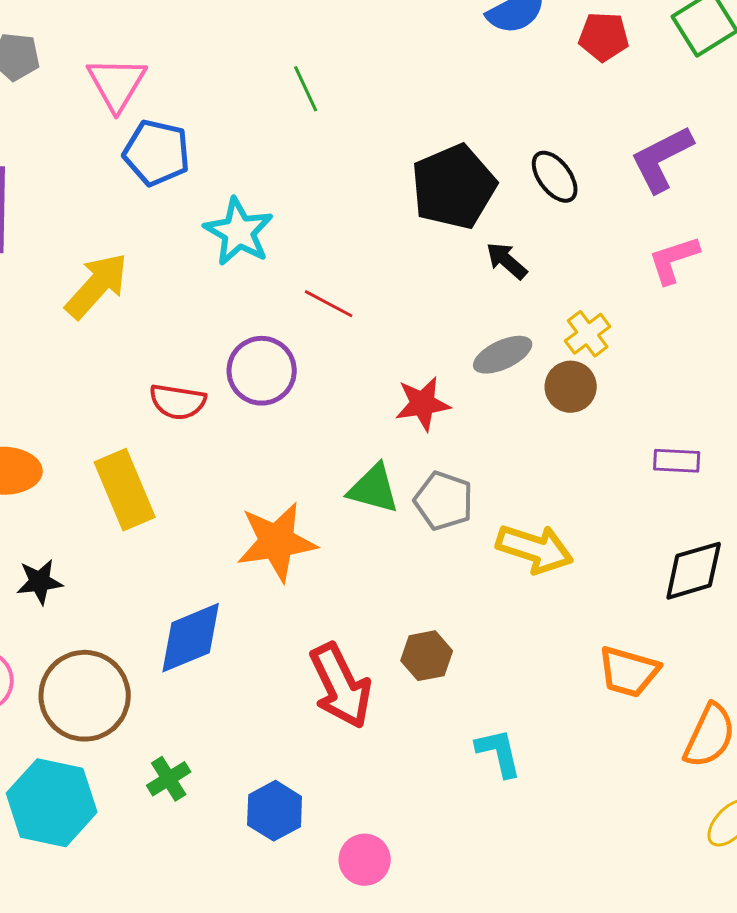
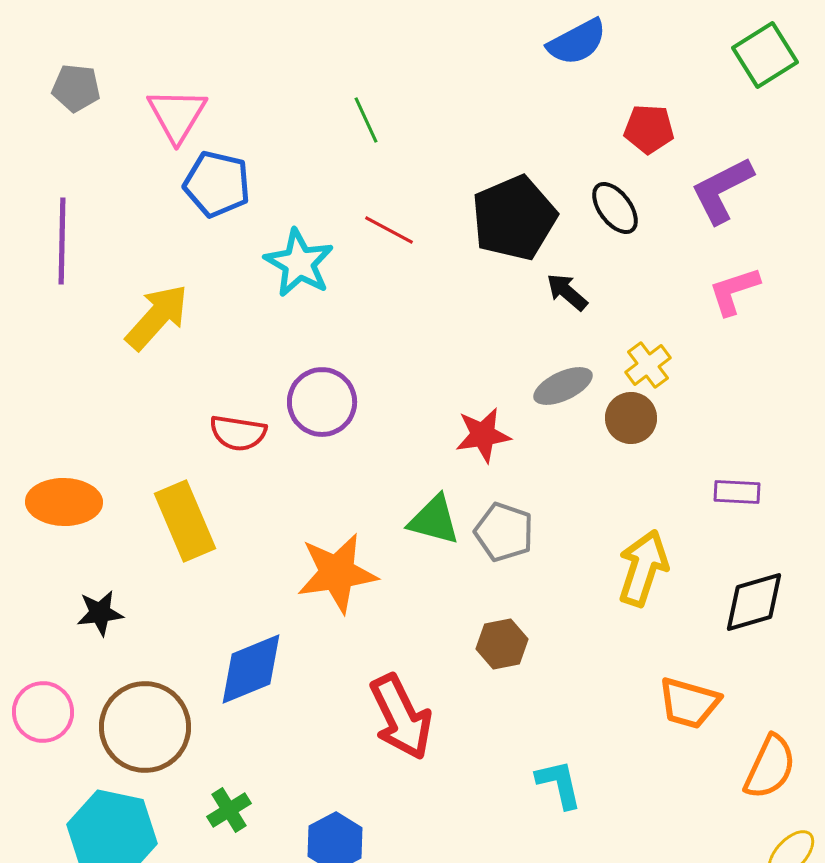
red pentagon: (604, 37) -> (649, 129), moved
red line: (329, 304) -> (389, 230), moved
yellow arrow: (535, 549) -> (643, 568), moved, turned -90
brown hexagon: (427, 656) -> (502, 644), moved

